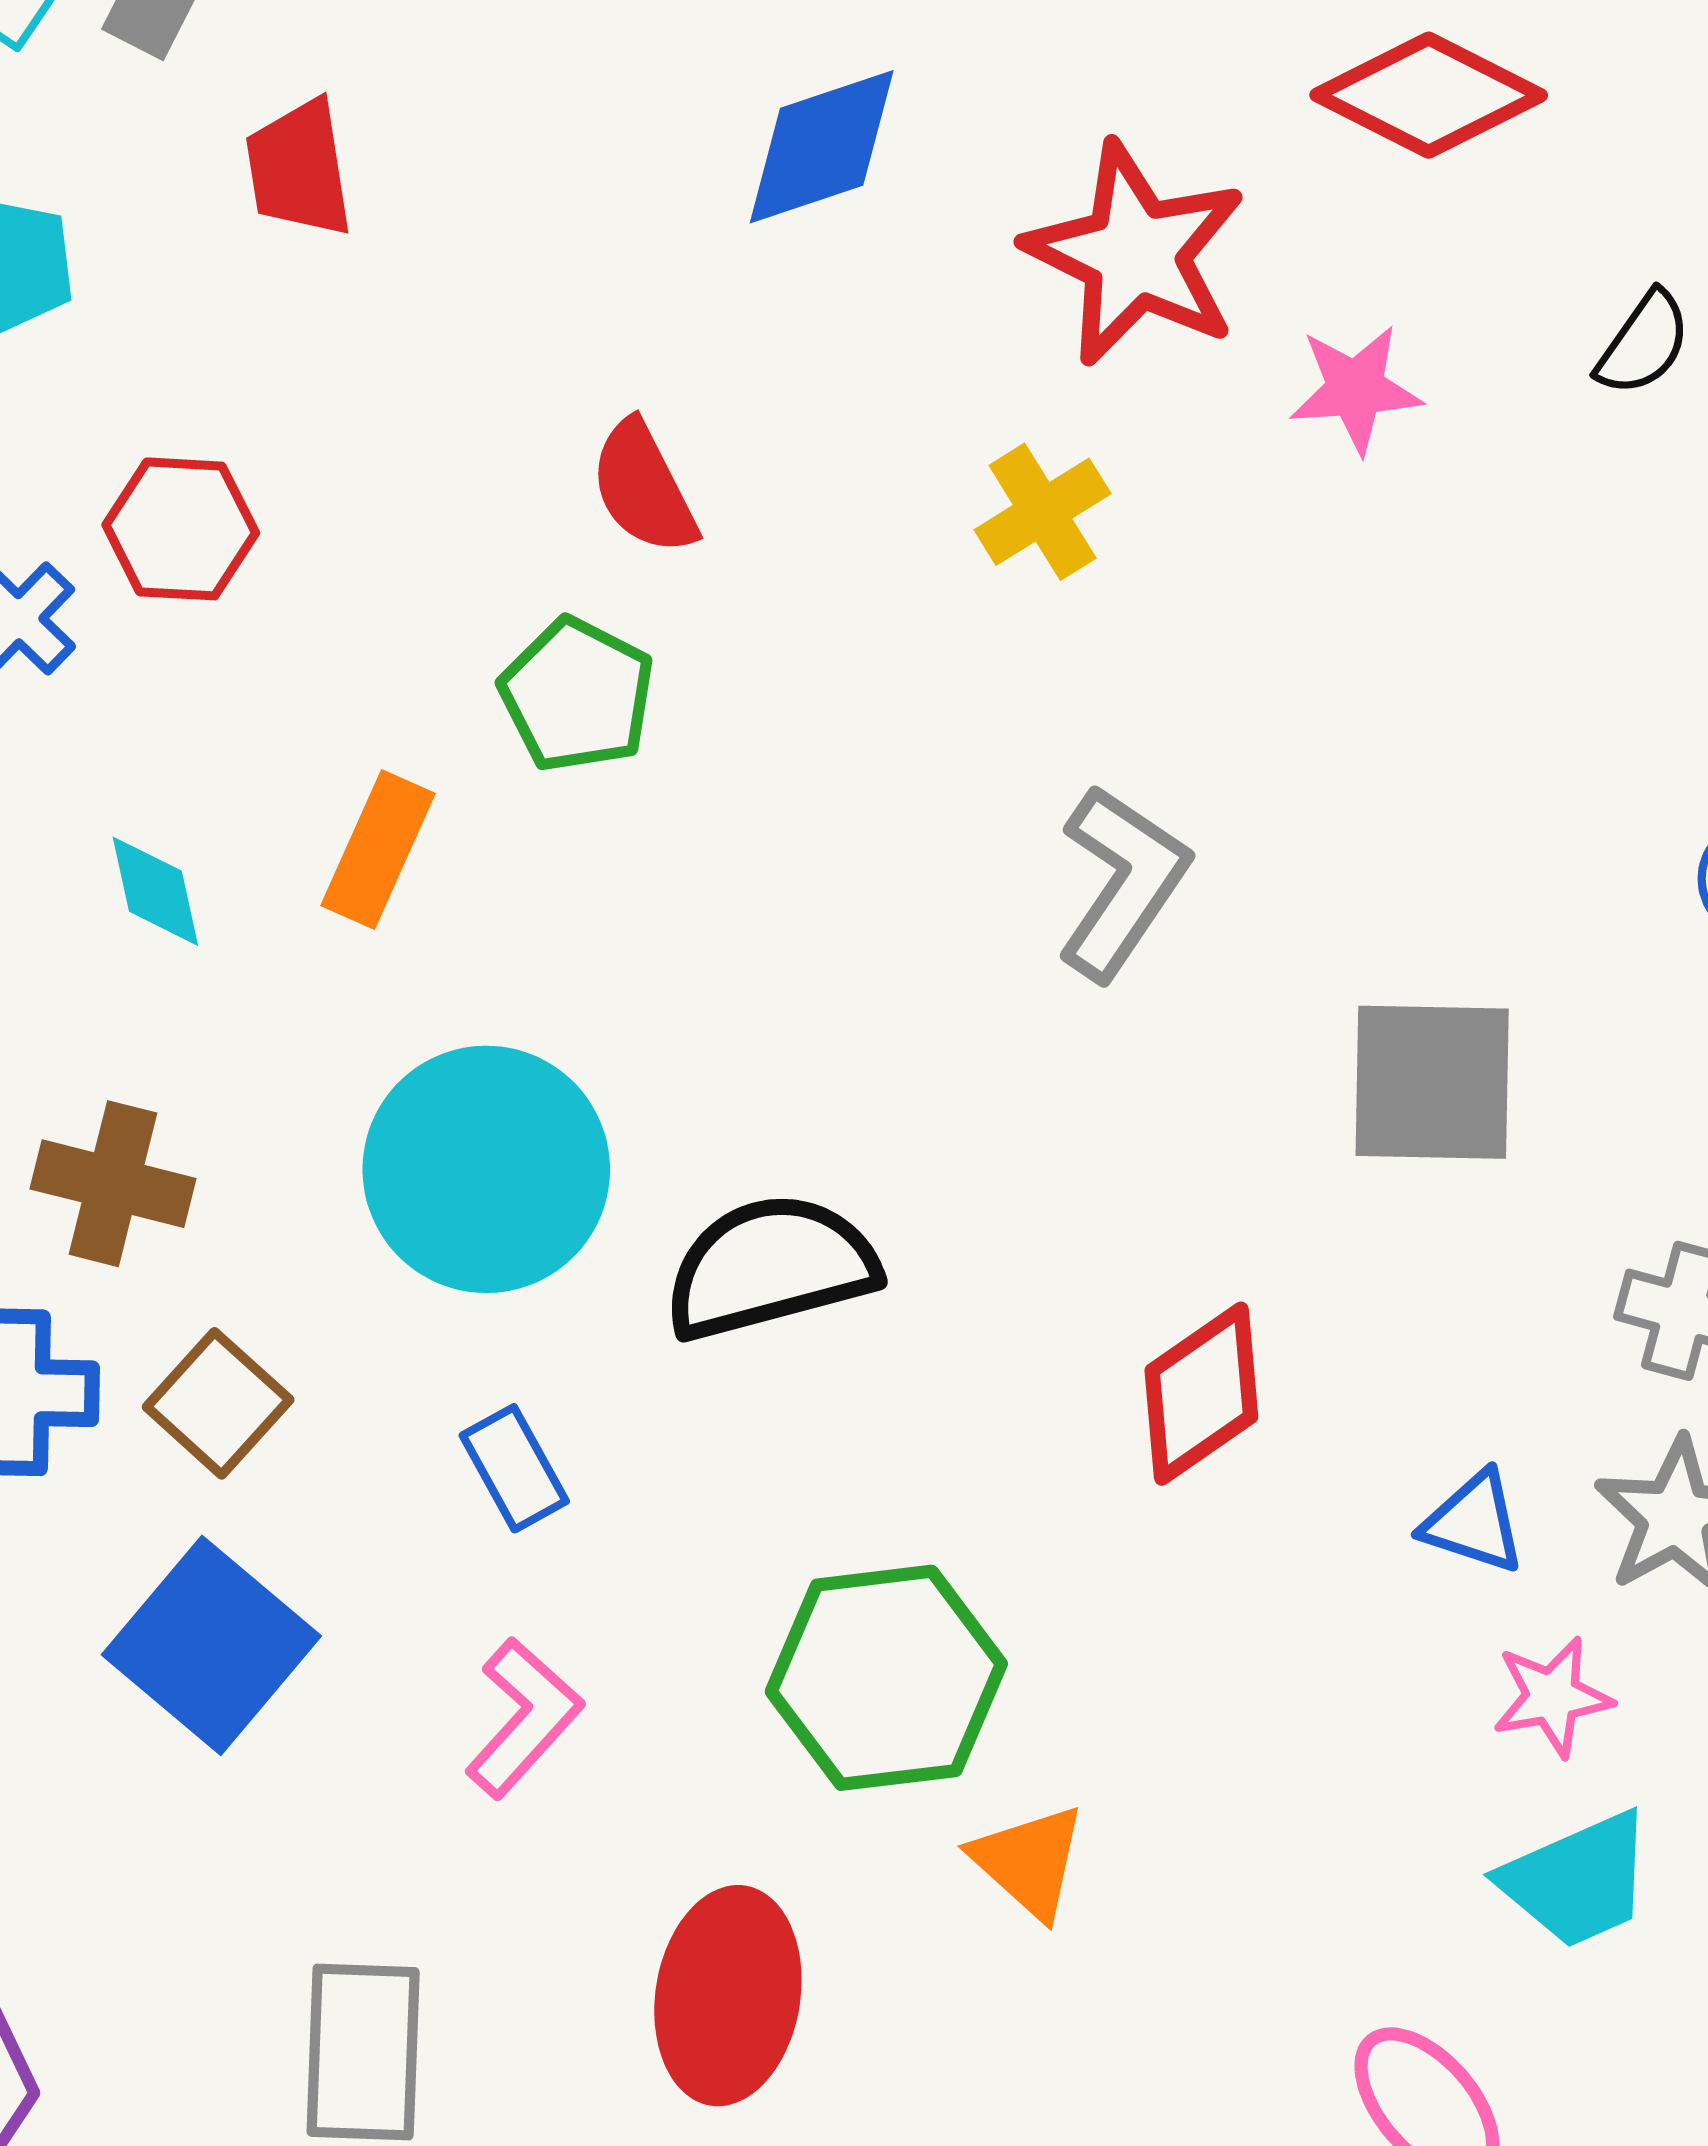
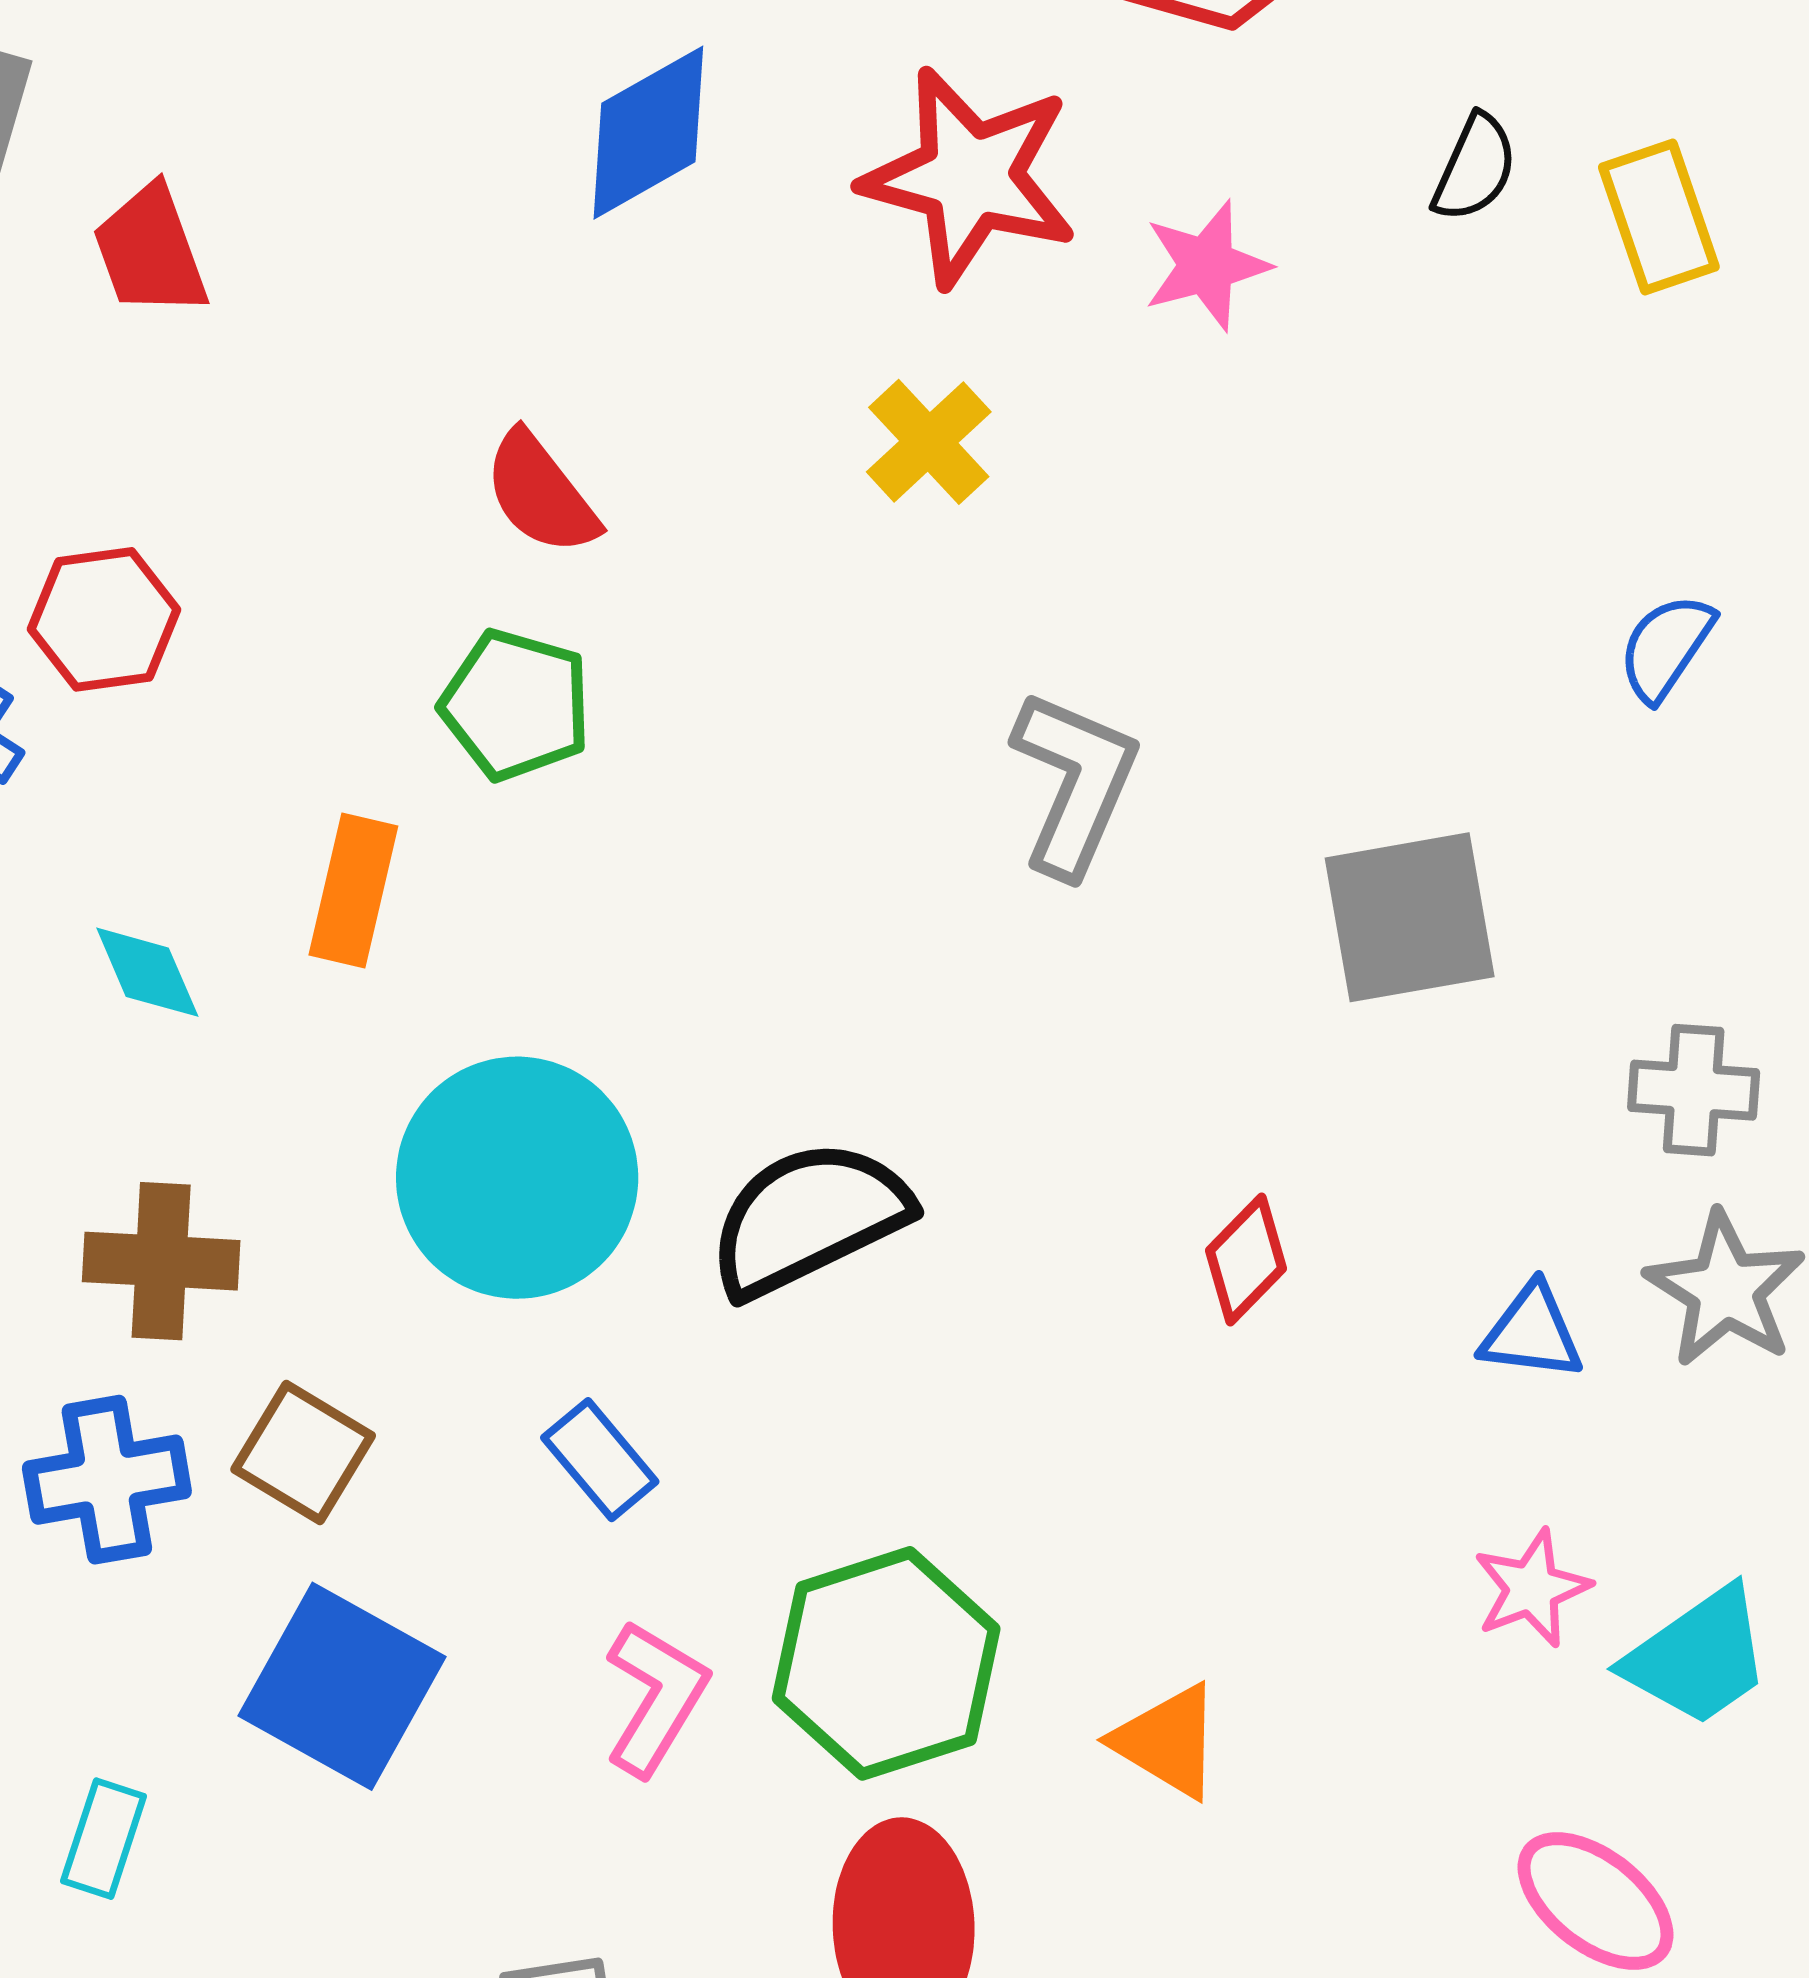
red diamond: (1201, 1394) -> (1246, 1260), size x0.7
green hexagon: (886, 1678) -> (886, 1663), moved
pink star: (1552, 1697) -> (1532, 1588), moved

